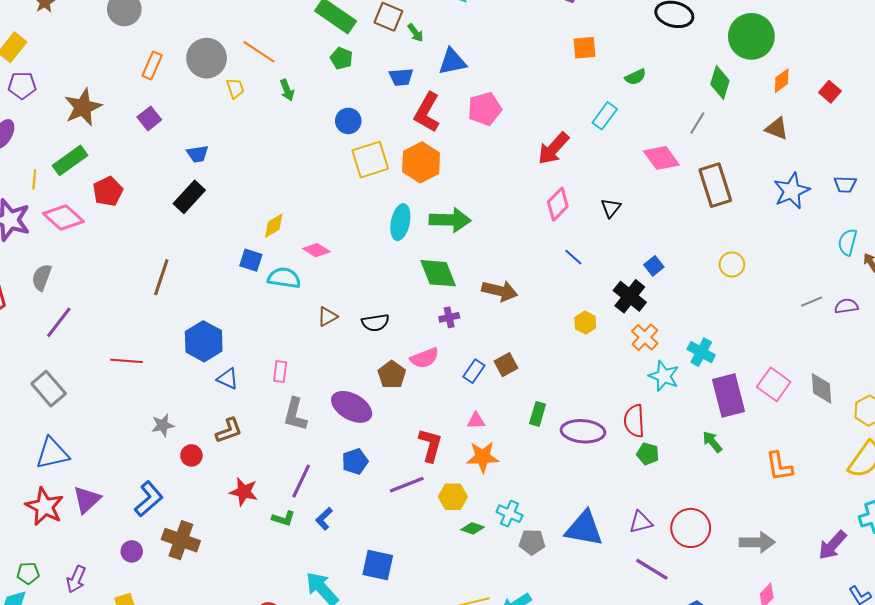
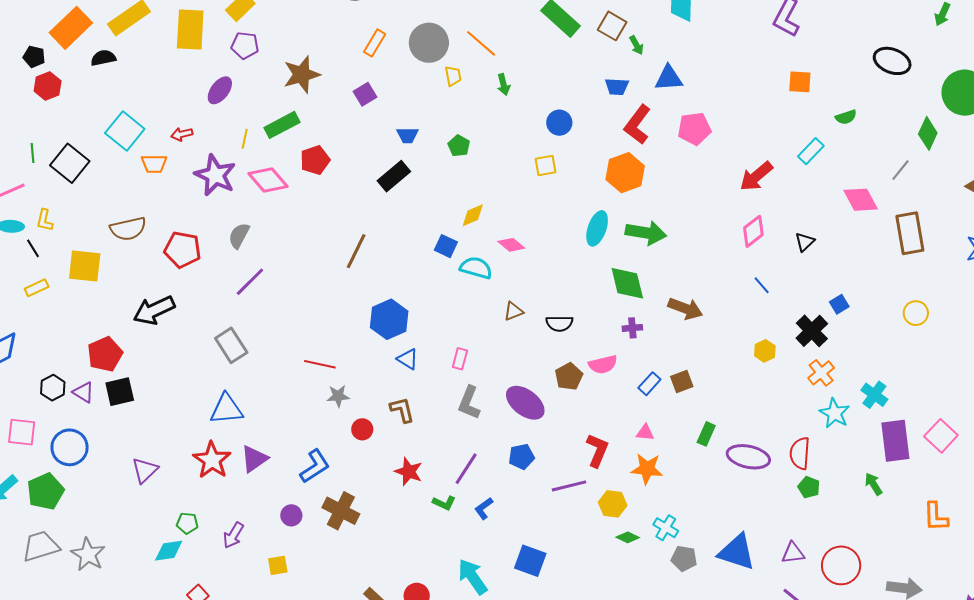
green pentagon: (341, 58) -> (459, 146), moved
yellow square: (370, 160) -> (545, 166), moved, size x0.6
red line: (126, 361) -> (320, 364), moved
brown L-shape: (229, 430) -> (402, 410), turned -92

